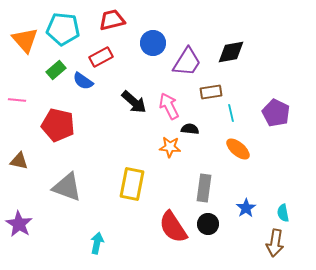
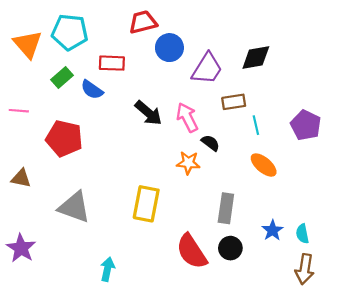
red trapezoid: (112, 20) -> (143, 22), moved
red rectangle: (101, 57) -> (112, 63), turned 30
black semicircle: (190, 129) -> (210, 143), turned 30
cyan semicircle: (283, 213) -> (302, 234), moved

